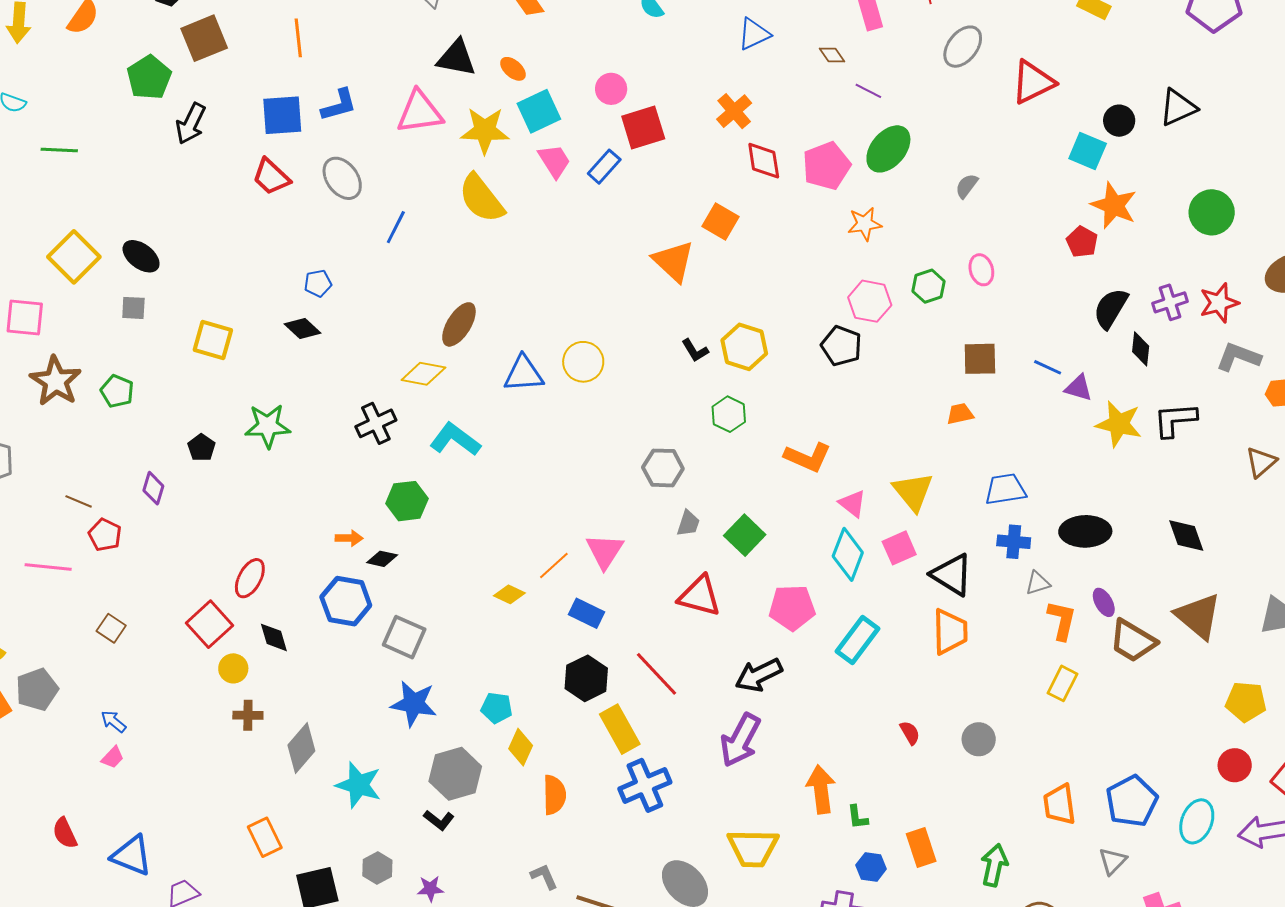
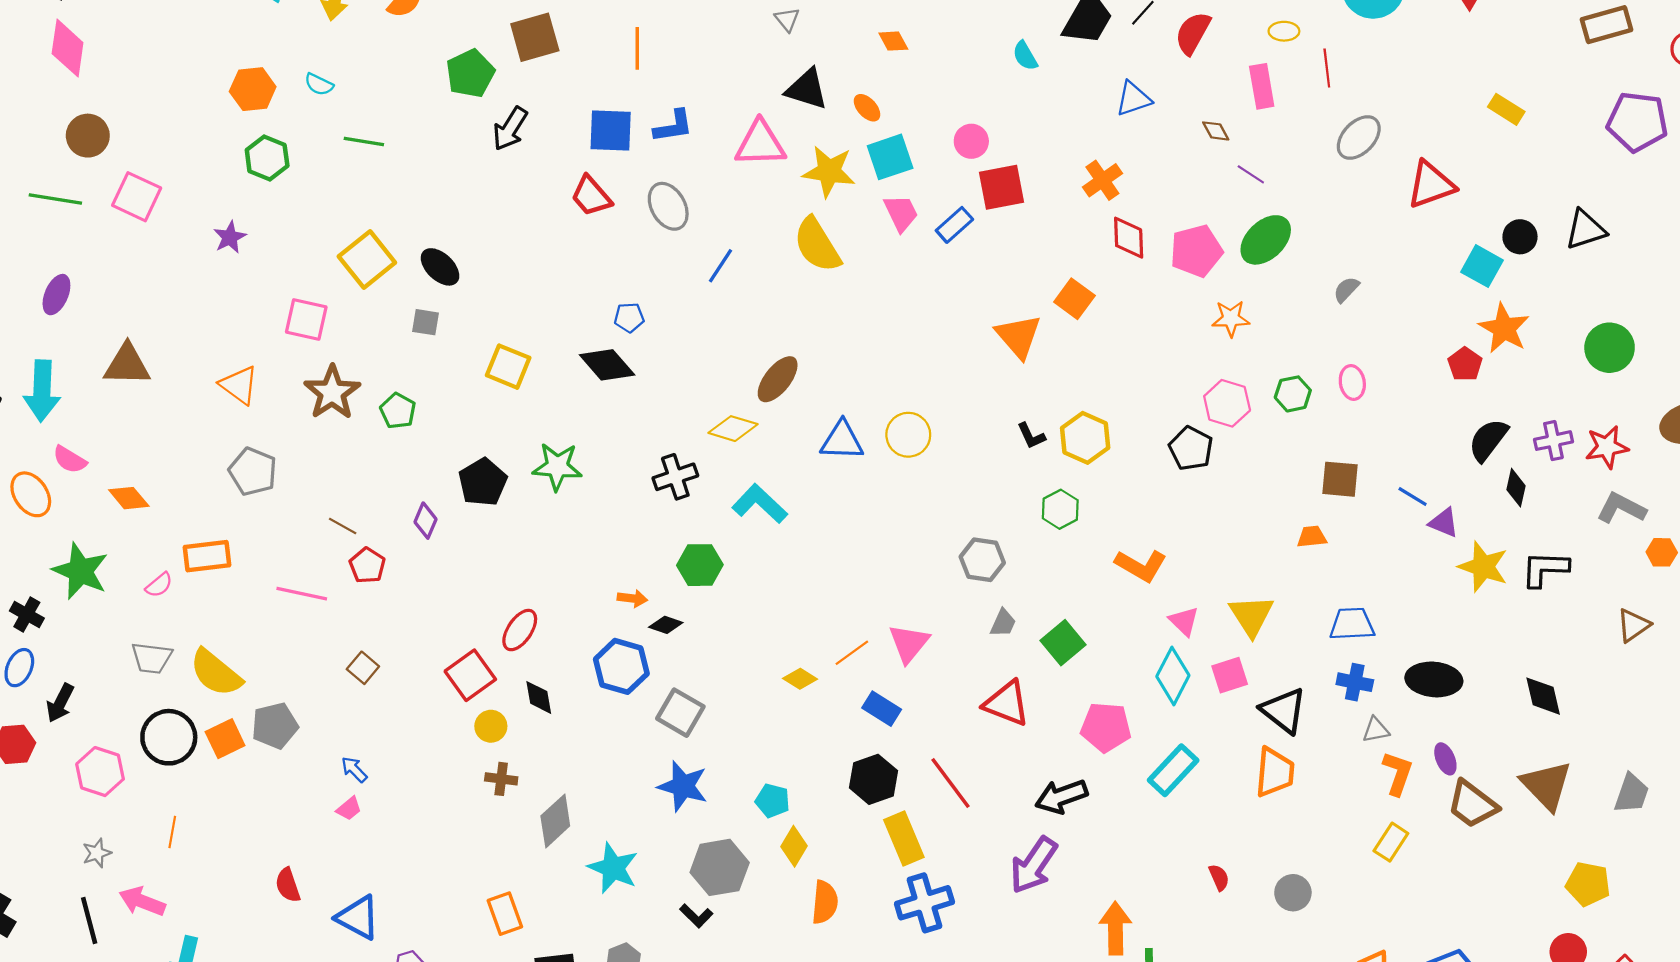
black diamond: (303, 329) -> (607, 365), size x1.4
black pentagon: (201, 448) -> (483, 482), size x1.6

